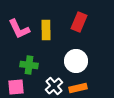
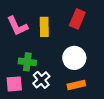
white cross: (54, 86) -> (41, 80), moved

